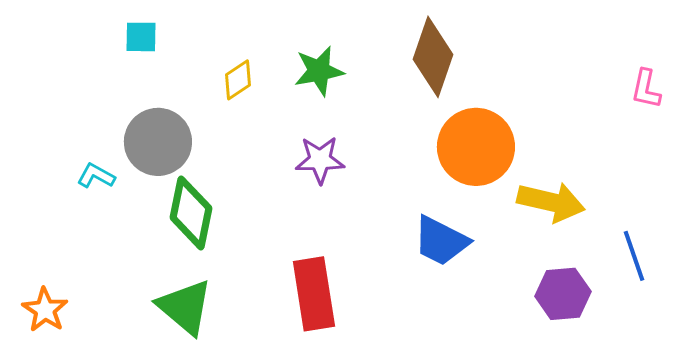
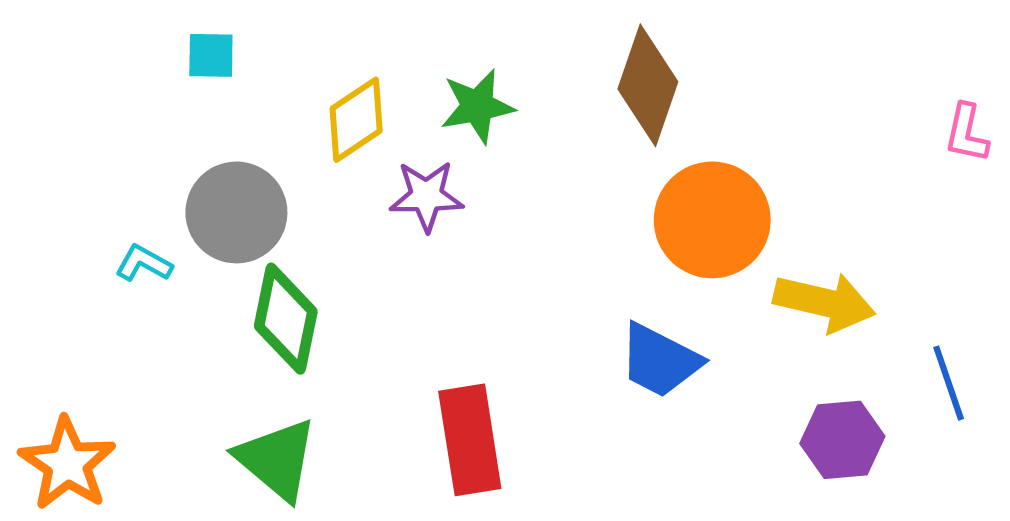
yellow diamond: (238, 80) -> (356, 120), size x1.4
purple star: (320, 160) -> (426, 196), moved
orange star: (45, 310) -> (67, 464), size x1.4

